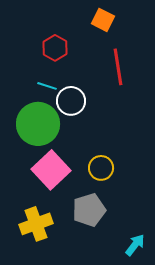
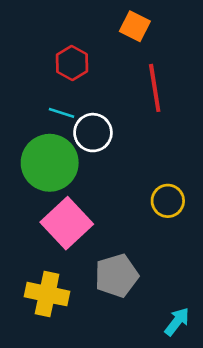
yellow circle: (101, 168) -> (168, 201), moved
yellow cross: (36, 224) -> (47, 294), turned 32

